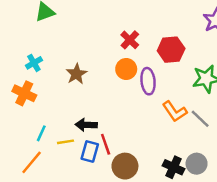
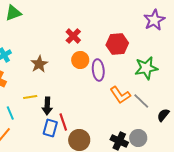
red cross: (130, 40) -> (73, 36), moved
black arrow: (86, 125) -> (47, 106), turned -90
cyan line: (41, 133) -> (10, 113), turned -48
yellow line: (66, 142) -> (30, 97), moved

